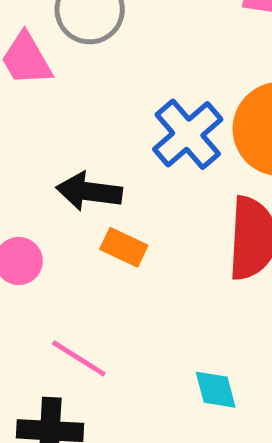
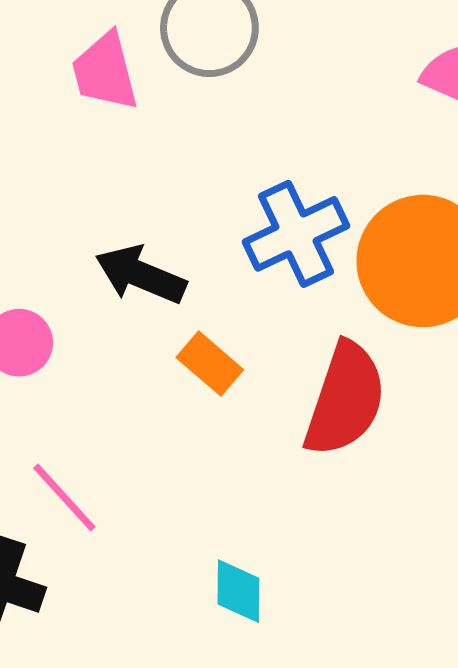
orange rectangle: (124, 247) -> (210, 364), moved

